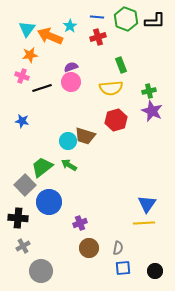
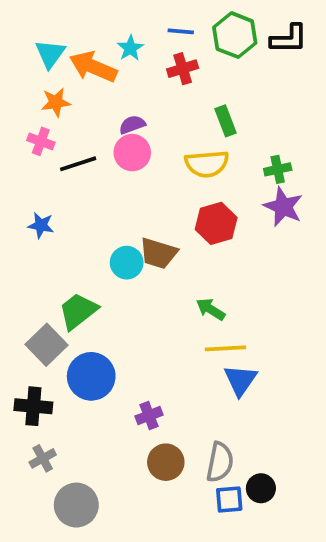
green arrow: (69, 165) -> (211, 309), moved
blue triangle: (147, 204) -> (240, 380), moved
yellow line: (144, 223) -> (225, 348), moved
gray semicircle: (118, 248) -> (220, 462), size x1.5
black circle: (155, 271) -> (261, 488), moved

